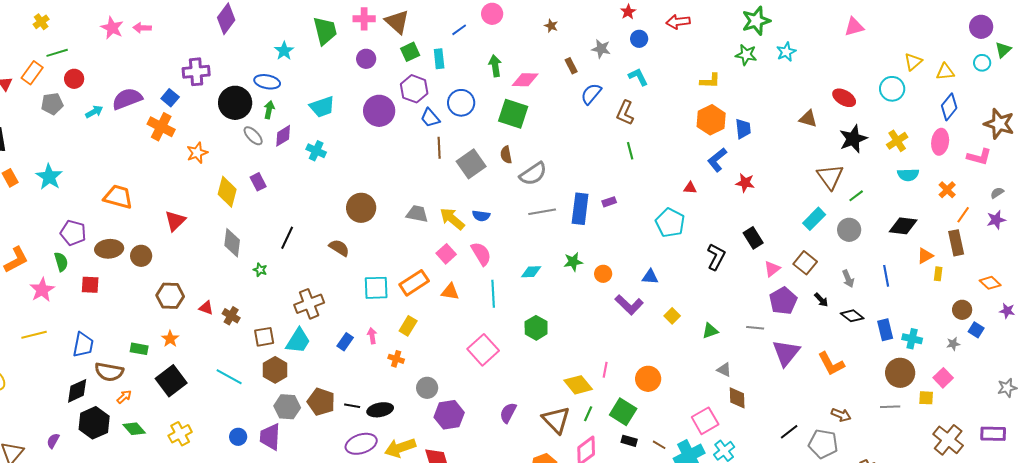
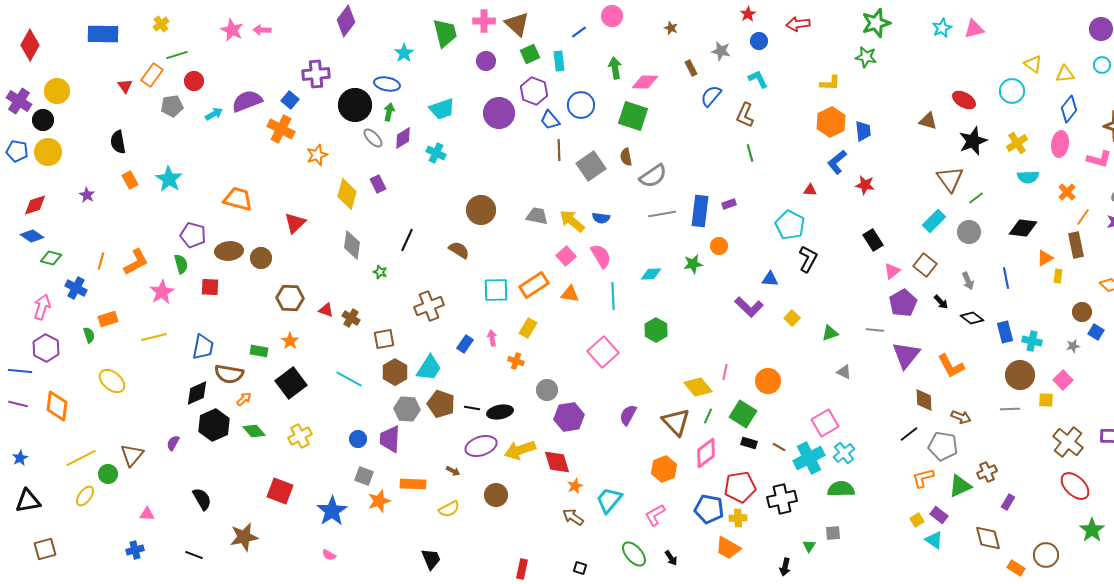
cyan star: (786, 52) -> (942, 28), moved
yellow triangle: (913, 62) -> (1033, 64), turned -42
black L-shape: (716, 257) -> (808, 259), moved
orange circle: (603, 274) -> (719, 246), moved
cyan trapezoid: (298, 341) -> (429, 368), moved
brown diamond: (737, 398) -> (924, 400), moved

